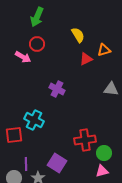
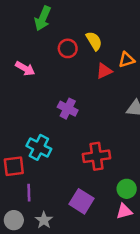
red circle: (37, 44) -> (68, 48), moved
red cross: (85, 140) -> (97, 156), moved
purple square: (57, 163) -> (81, 201), moved
purple line: (26, 164) -> (29, 193), moved

